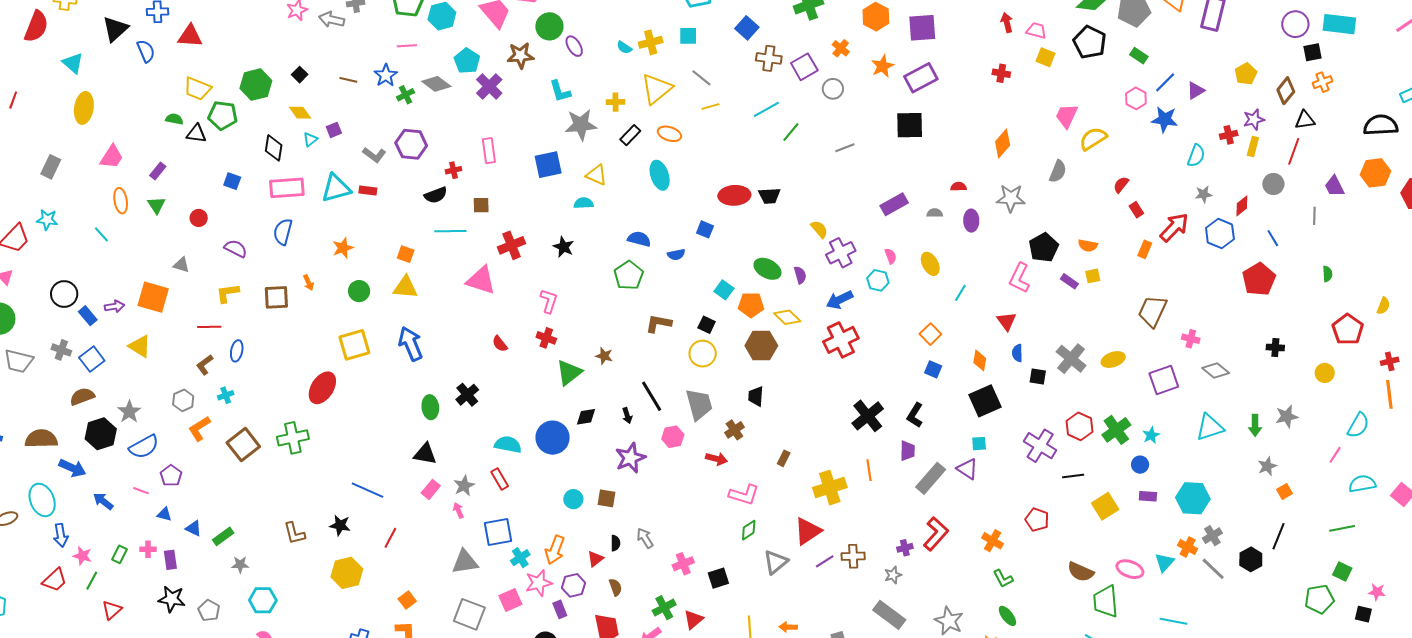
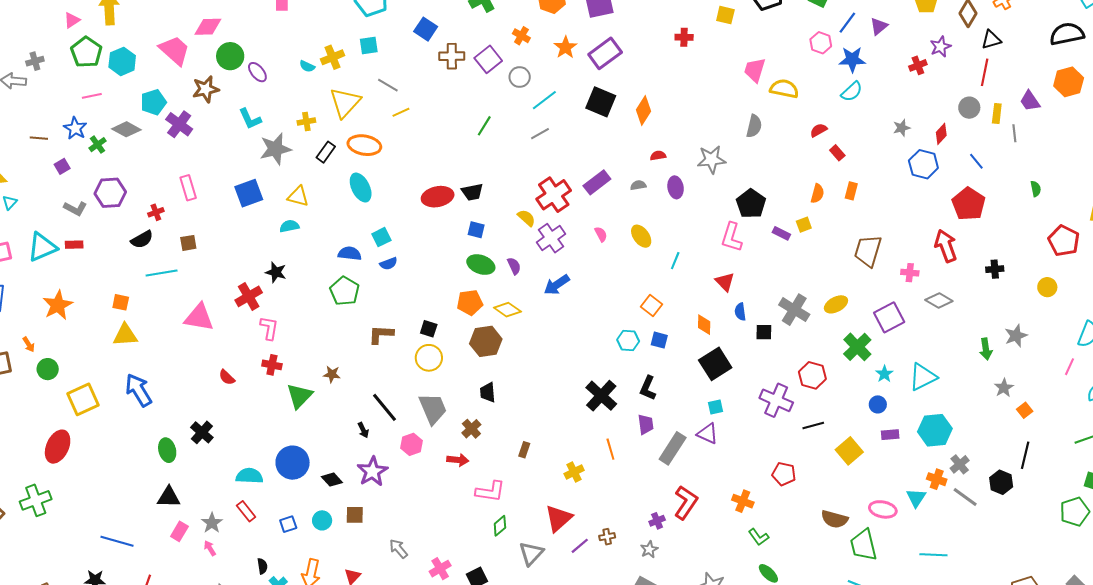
cyan pentagon: (467, 61) -> (153, 102), turned 30
cyan line: (766, 109) -> (544, 100), moved
black square: (910, 125) -> (601, 102), turned 32
purple square: (334, 130) -> (62, 166), moved
orange ellipse: (669, 134) -> (364, 145), size x1.4
yellow semicircle: (1093, 139) -> (784, 89), turned 52
orange diamond: (1003, 143) -> (644, 111), moved
yellow rectangle: (1253, 147) -> (997, 113), moved
cyan semicircle: (1196, 156) -> (852, 92), moved, turned 35
red semicircle: (1121, 185) -> (819, 130), turned 30
red arrow: (1174, 227) -> (946, 246), moved, turned -56
blue square: (705, 229) -> (476, 230), moved
red cross: (512, 245) -> (249, 296), moved
orange semicircle: (1088, 246) -> (817, 193), moved, turned -78
orange star: (343, 248) -> (58, 305), size x1.4
cyan hexagon: (878, 280) -> (628, 340), moved
cyan square: (724, 290) -> (381, 237), moved, turned 36
green circle: (359, 291) -> (48, 369), moved
red cross: (841, 340) -> (554, 195), moved
black diamond: (586, 417) -> (332, 480), moved, turned 65
cyan triangle: (1210, 427) -> (923, 377), moved
green cross: (1116, 430) -> (857, 347), moved
yellow cross: (830, 488) -> (574, 472), size x0.6
blue square: (498, 532) -> (288, 524), moved, size x0.6
black semicircle: (615, 543) -> (262, 566), moved
brown cross: (853, 556) -> (607, 537), size x0.7

